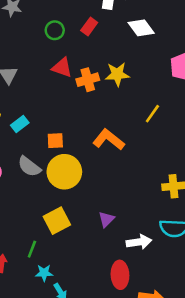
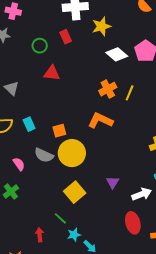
red rectangle: (89, 27) -> (66, 37), turned -48
white diamond: (141, 28) -> (117, 54), moved
yellow star: (117, 74) -> (101, 26), moved
orange cross: (88, 80) -> (108, 89), moved
cyan rectangle: (20, 124) -> (29, 124), turned -64
green line: (32, 249) -> (60, 218), turned -56

